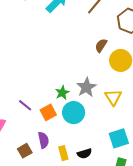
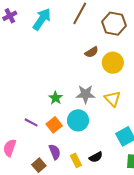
brown semicircle: (101, 45) -> (92, 52), turned -144
gray star: (86, 87) -> (85, 94), turned -30
green star: (62, 93) -> (56, 98), moved

